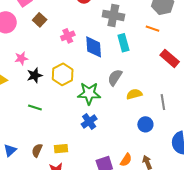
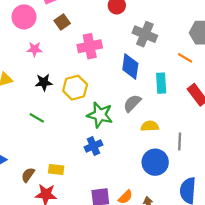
pink cross: (68, 36) -> (90, 46), size x1.5
cyan rectangle: (123, 43) -> (161, 83), moved
blue diamond: (94, 47) -> (130, 66), moved
pink star: (21, 58) -> (35, 49), moved
blue circle: (145, 124) -> (155, 162), size x1.5
brown semicircle: (37, 150) -> (28, 175), moved

